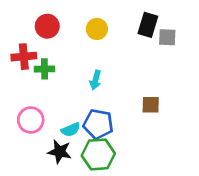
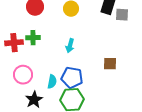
red cross: (24, 57) -> (14, 43), moved
cyan semicircle: (71, 130) -> (52, 82), turned -56
black star: (60, 152) -> (34, 100), moved, turned 30

